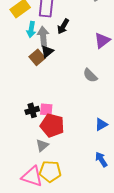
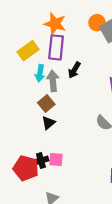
black triangle: (47, 51) -> (48, 123), moved
red pentagon: (52, 125) -> (26, 168), moved

